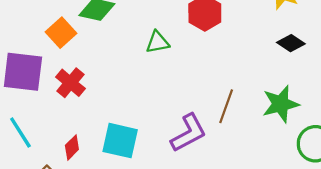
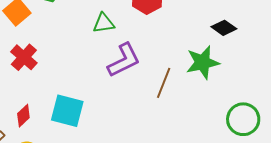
green star: (281, 104) -> (203, 62), moved
purple L-shape: (188, 133) -> (124, 60), moved

